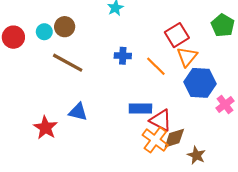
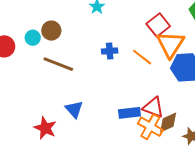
orange triangle: (187, 57) -> (170, 44), size x1.4
blue rectangle: (140, 108) -> (129, 113), moved
blue triangle: (78, 112) -> (74, 109), turned 42

